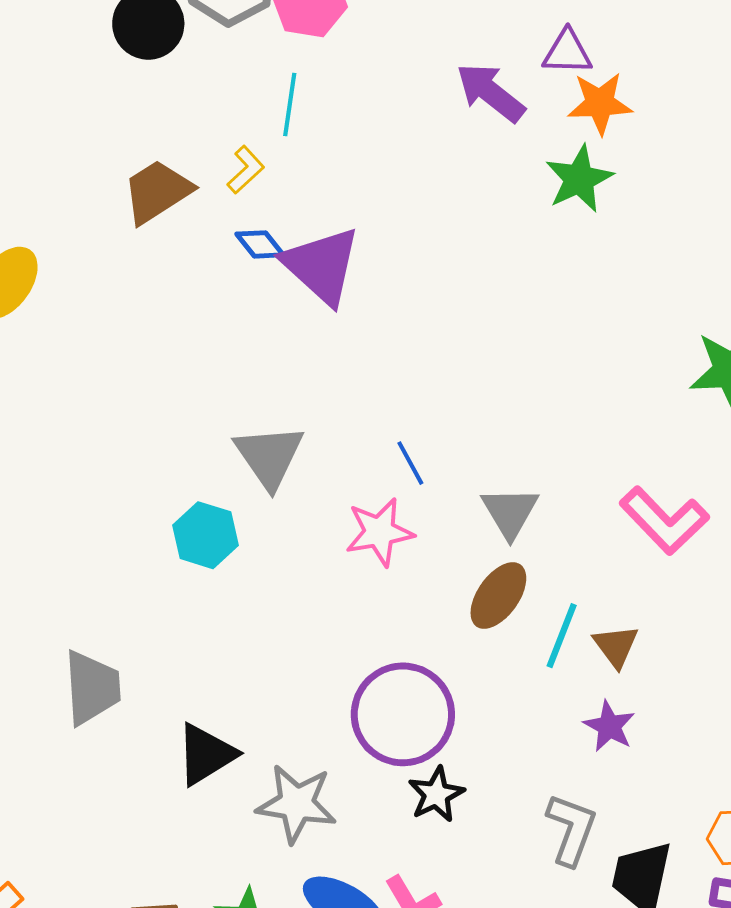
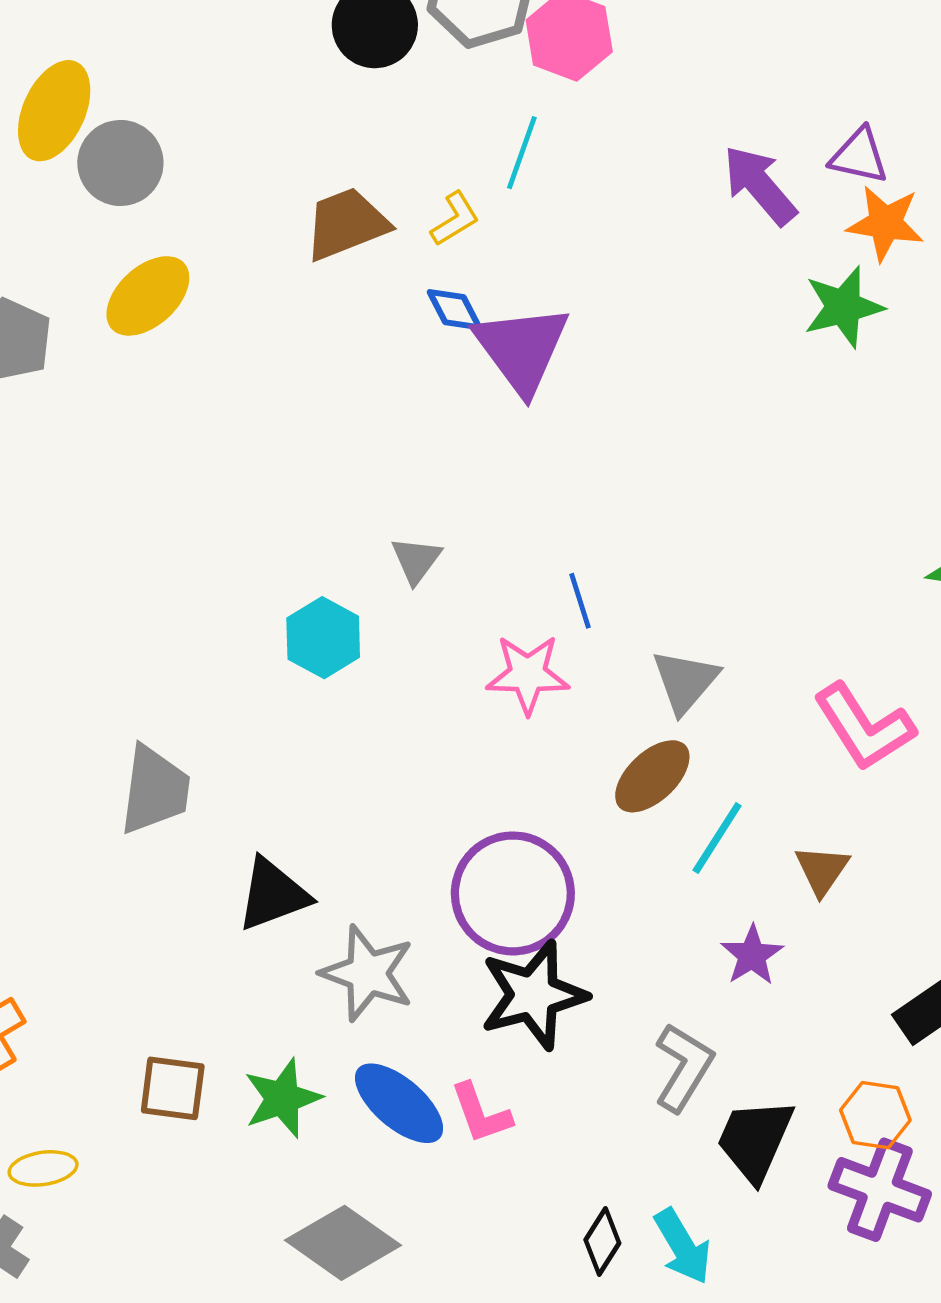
gray triangle: (269, 456) -> (416, 560), size x0.6
brown triangle: (616, 646) -> (822, 870), moved
black star: (436, 794) -> (533, 995), size x1.6

